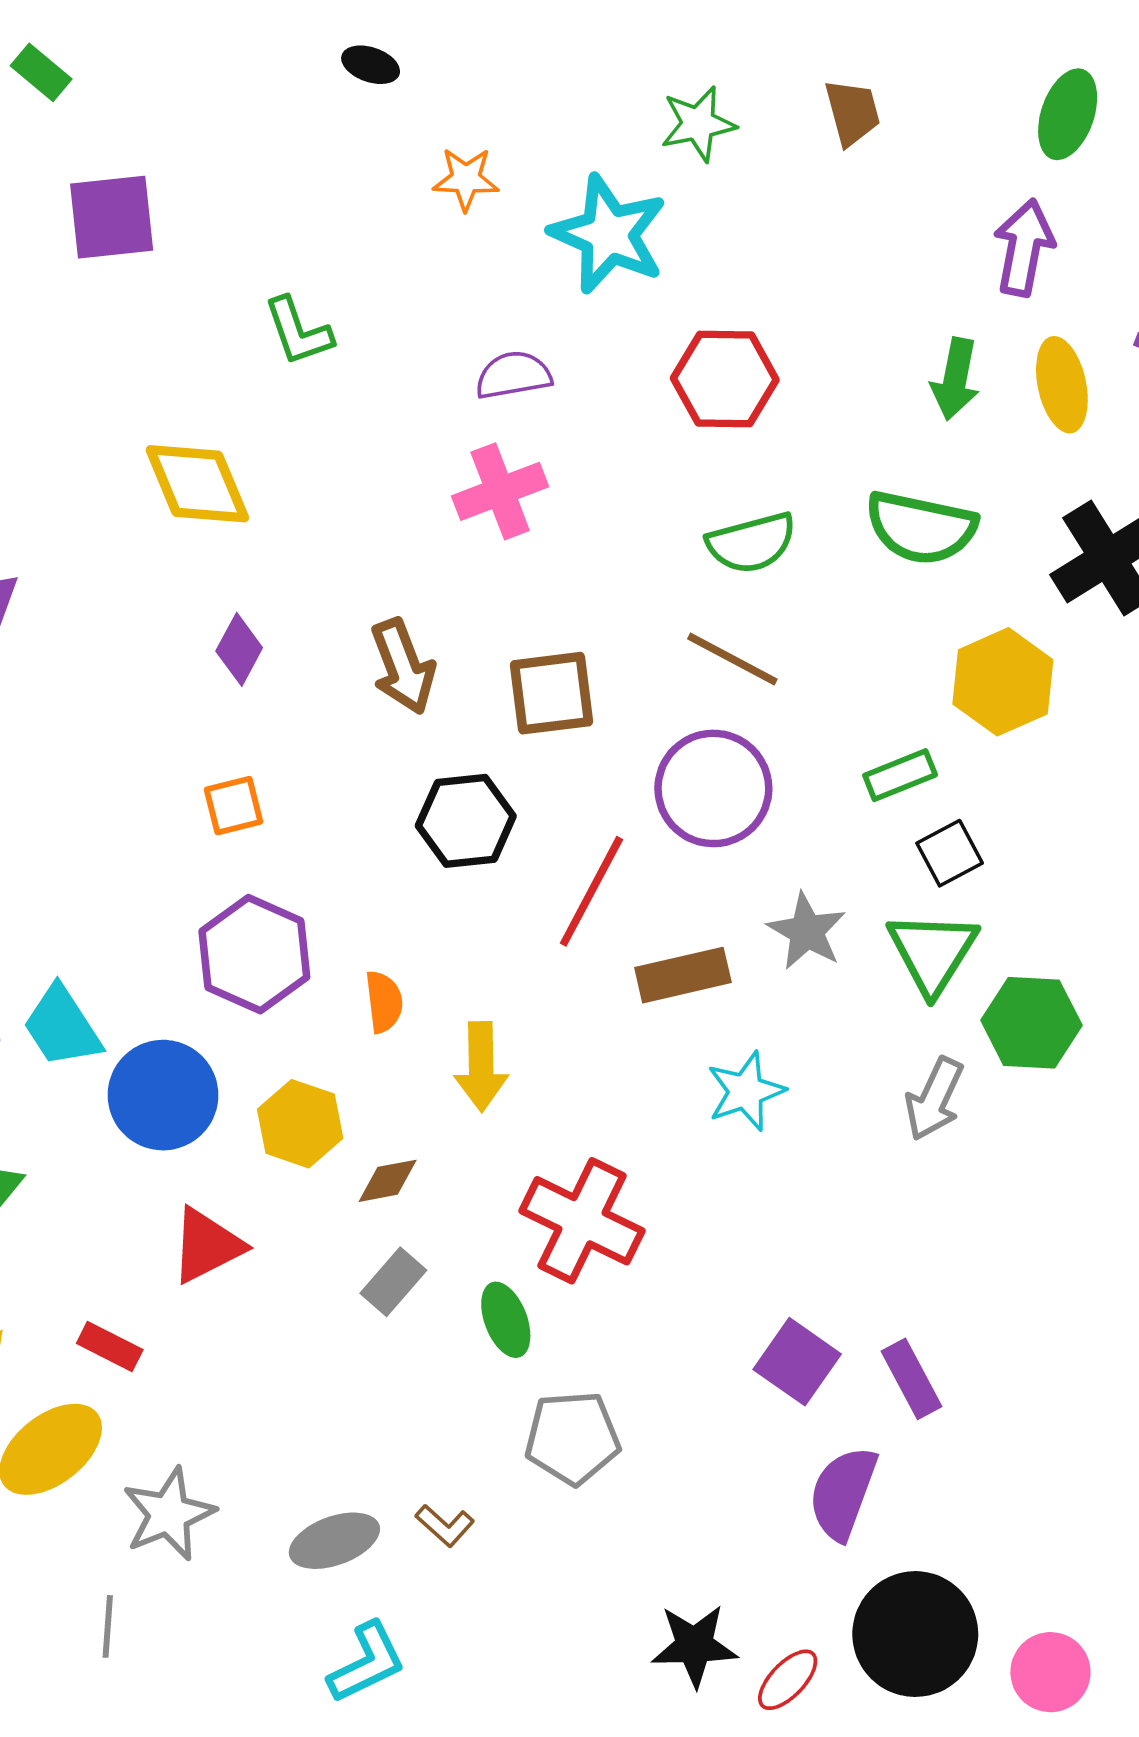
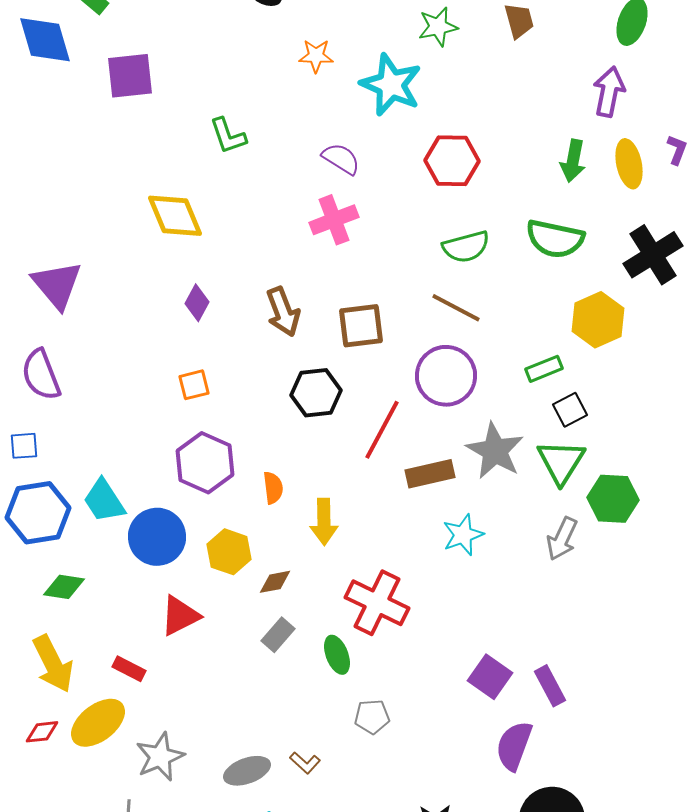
purple semicircle: (513, 375) -> (341, 159), turned 42
gray star: (807, 931) -> (495, 451), size x1.4
gray pentagon: (572, 1438) -> (372, 717), size x0.7

